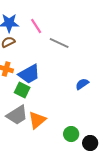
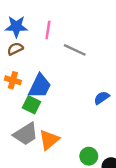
pink line: (36, 26) -> (48, 30), turned 42
blue trapezoid: (29, 74) -> (40, 86), turned -35

